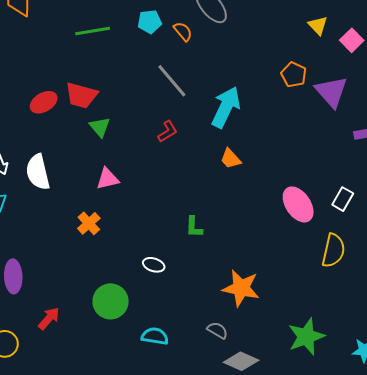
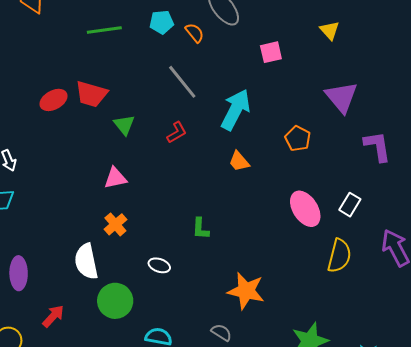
pink square: (352, 40) -> (271, 52), moved, turned 30
orange pentagon: (294, 75) -> (298, 139), moved
green triangle: (100, 127) -> (124, 125), moved
white semicircle: (38, 172) -> (86, 261), moved
orange cross: (89, 223) -> (115, 224), moved

